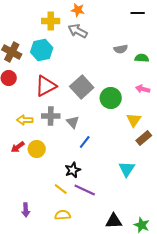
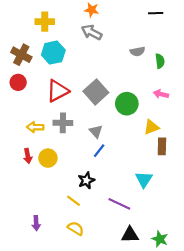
yellow cross: (51, 21) -> (45, 22), moved
green semicircle: (142, 58) -> (160, 61), turned 80
yellow triangle: (134, 120) -> (151, 127), turned 35
gray triangle: (73, 122) -> (96, 131), moved
brown rectangle: (144, 138) -> (162, 146), turned -49
red arrow: (18, 147) -> (28, 156), turned -64
purple line: (85, 190) -> (119, 204), moved
yellow semicircle: (63, 215) -> (76, 228), turned 35

